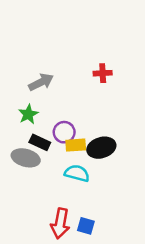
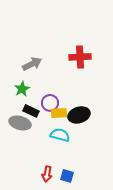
red cross: (103, 73) -> (80, 57), size x1.5
red arrow: (60, 223) -> (47, 174), size x0.7

